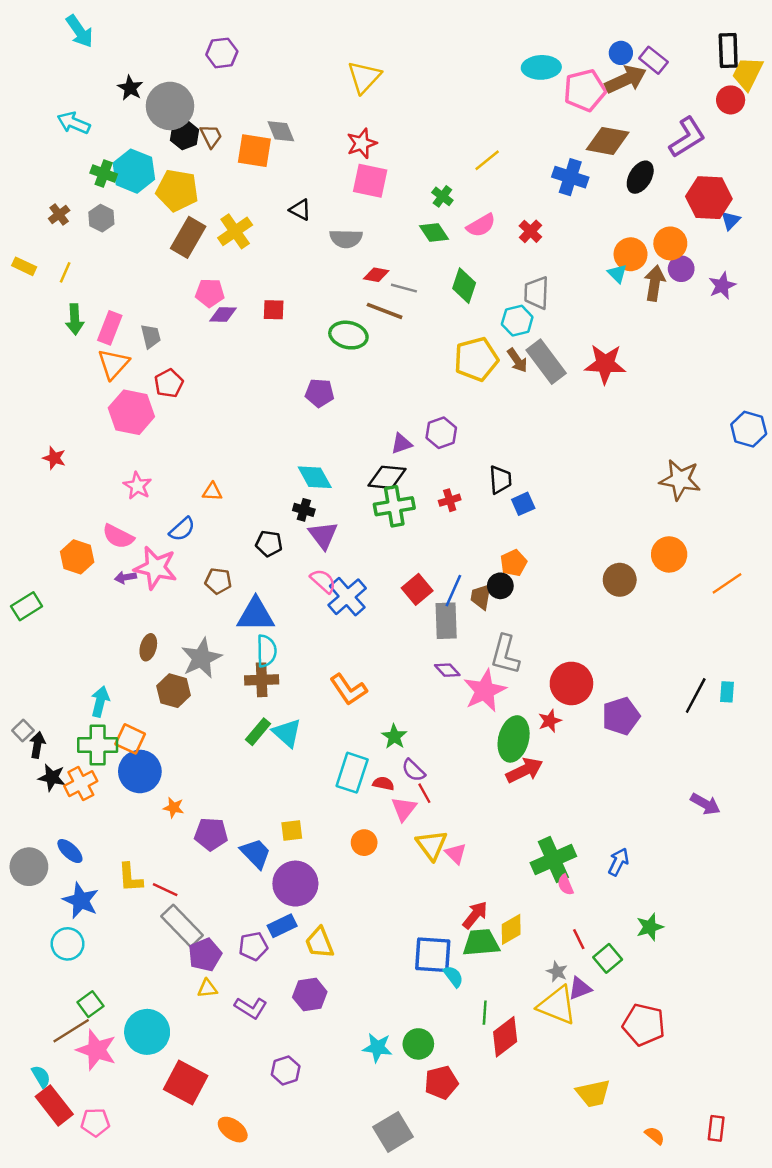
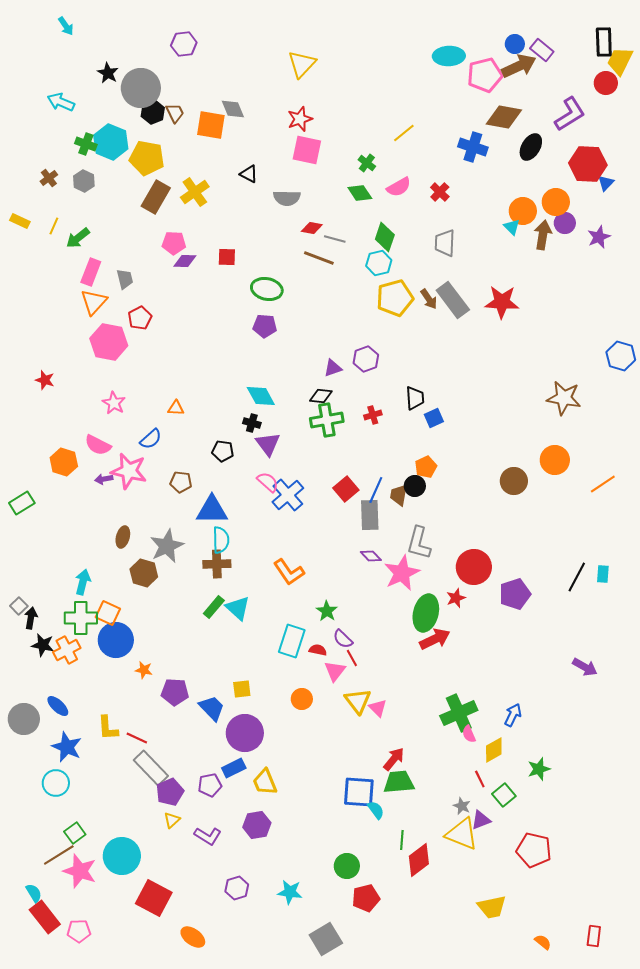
cyan arrow: (80, 31) -> (66, 26), size x0.7
green arrow: (75, 319) -> (78, 238), moved, turned 55
cyan hexagon: (517, 321) -> (379, 263), moved
green ellipse: (348, 335) -> (267, 289), moved
black diamond: (387, 477) -> (321, 396), size x0.7
yellow diamond: (511, 929) -> (494, 750), moved
yellow triangle: (207, 988) -> (172, 820), turned -36
cyan star: (377, 1048) -> (290, 892), moved

